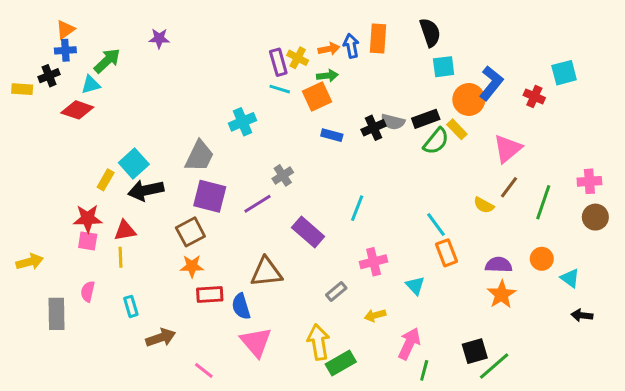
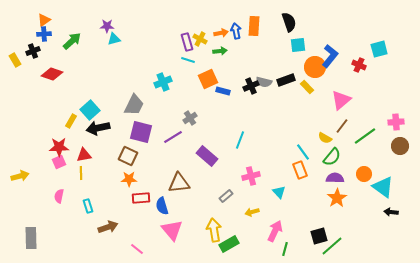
cyan triangle: (91, 85) -> (114, 39), moved
yellow rectangle: (22, 89) -> (15, 60), turned 56
orange square: (317, 97) -> (208, 79), moved
green semicircle: (436, 141) -> (332, 157), moved
green line: (543, 202) -> (365, 136), turned 35
cyan line: (436, 225) -> (303, 152), moved
brown square: (190, 232) -> (128, 156), turned -36
pink square: (88, 241) -> (59, 162), turned -32
cyan triangle: (570, 278) -> (383, 187), size x1.6
gray rectangle: (56, 314) -> (31, 238), moved

